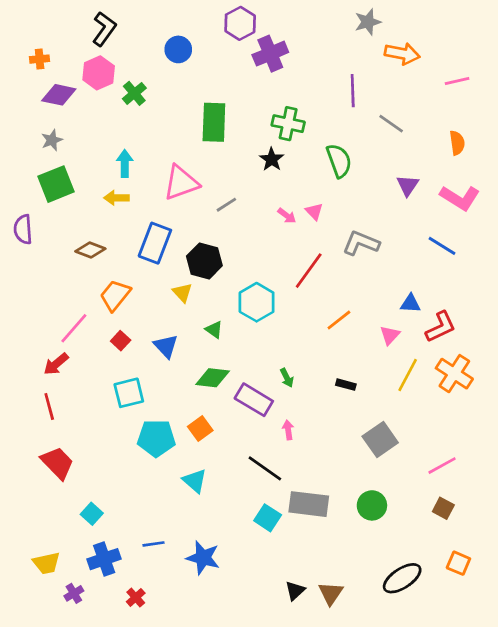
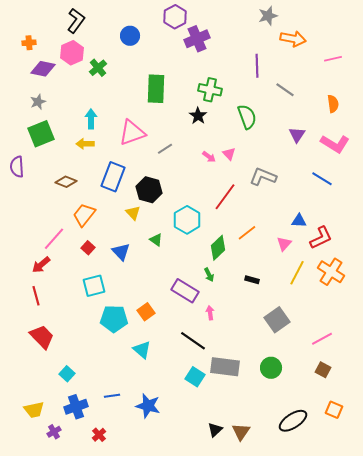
green diamond: (213, 378) -> (218, 248), moved, turned -50

